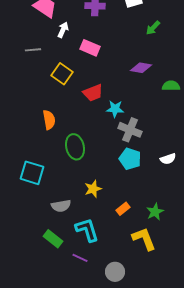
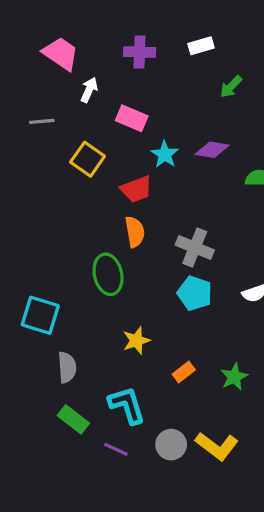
cyan star: (115, 109) -> (165, 154), moved, turned 30
orange semicircle: (49, 120) -> (135, 232), moved
gray semicircle: (61, 206) -> (67, 367), moved, turned -84
yellow L-shape: (144, 239) -> (217, 446), moved, turned 148
gray circle: (115, 272) -> (171, 445), moved

